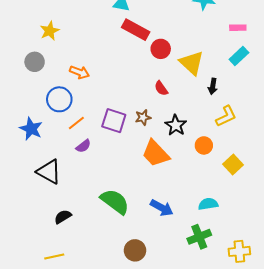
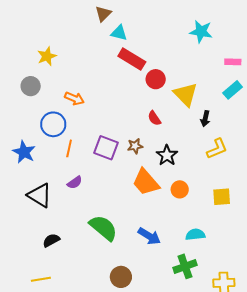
orange line: (76, 123) -> (69, 148), turned -42
orange circle: (204, 145) -> (180, 189), moved
purple semicircle: (83, 146) -> (75, 183), moved
yellow square: (233, 165) -> (222, 197), turned 36

